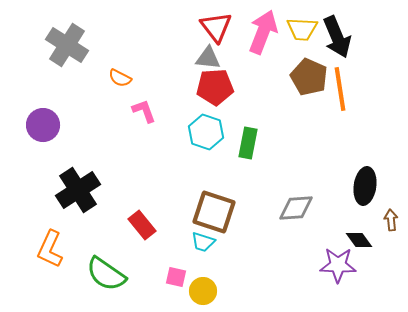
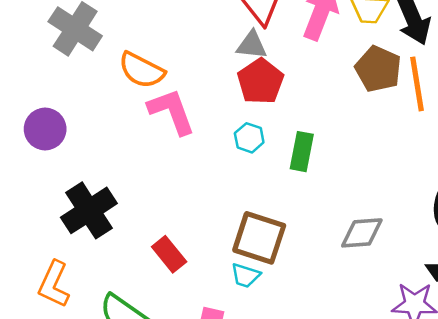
orange semicircle: (120, 78) -> (142, 70), size x1.6
red pentagon: (215, 87) -> (260, 81), turned -30
pink L-shape: (144, 111) -> (172, 111), size x1.6
cyan hexagon: (206, 132) -> (249, 138), size x0.7

